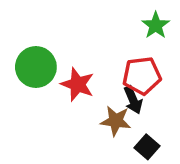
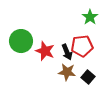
black arrow: (133, 100) -> (67, 52), moved
black square: (147, 147) -> (88, 77), moved

